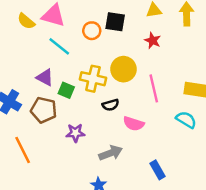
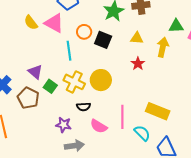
orange circle: (92, 31) -> (84, 32), moved
red star: (153, 41) -> (138, 64), moved
cyan line: (59, 46) -> (69, 51), moved, turned 30
pink line: (154, 88) -> (122, 117), moved
purple star: (75, 133) -> (63, 125), moved

